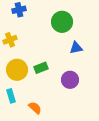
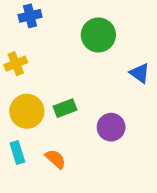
blue triangle: (76, 48) -> (140, 73), moved, turned 48
orange semicircle: (35, 108) -> (55, 159), moved

